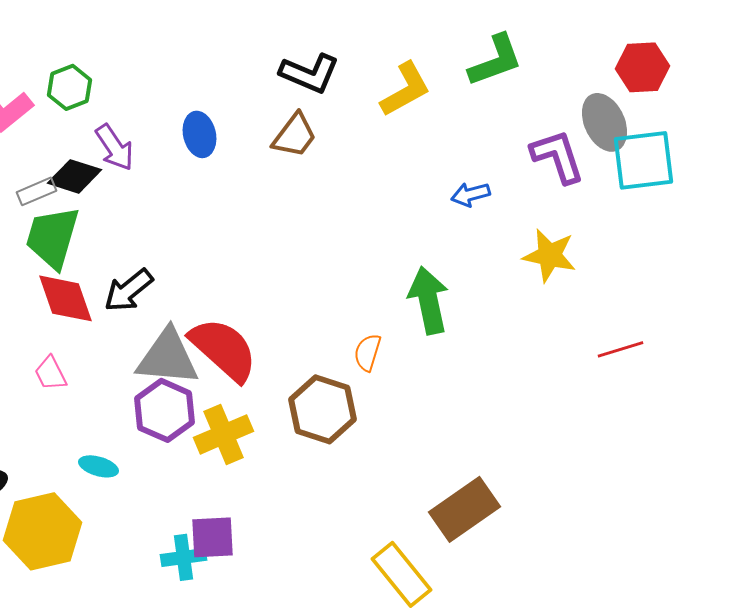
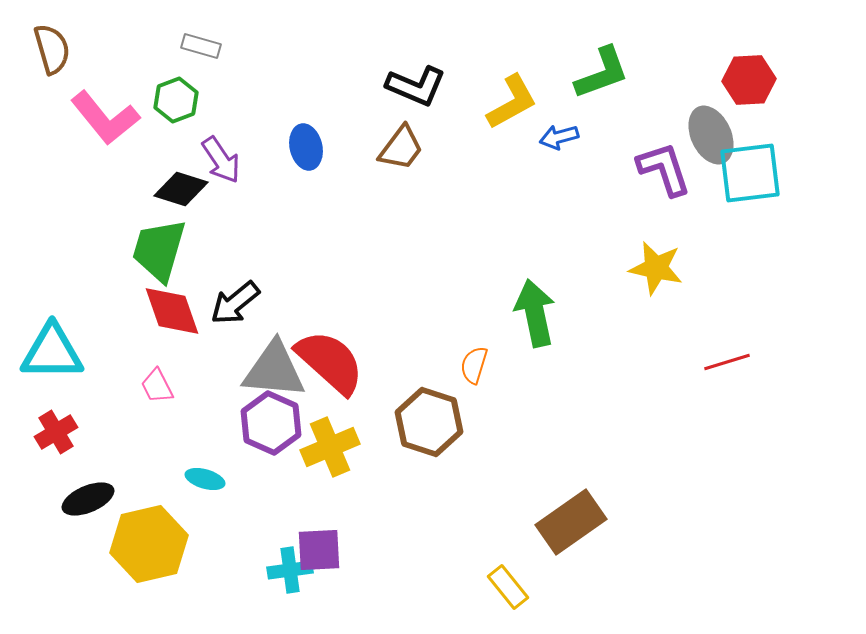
gray rectangle: (36, 191) -> (201, 46), moved, turned 39
blue arrow: (470, 194) -> (559, 137), moved
yellow rectangle: (402, 574) -> (508, 587), size x0.7

